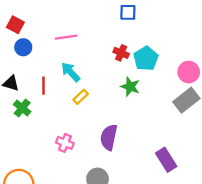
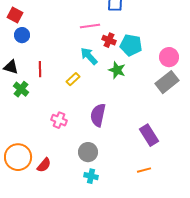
pink line: (66, 37) -> (90, 26), moved
cyan pentagon: (146, 59) -> (131, 45), turned -30
cyan arrow: (70, 72) -> (89, 56), moved

